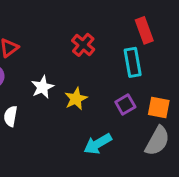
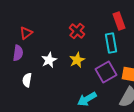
yellow star: (76, 99) -> (77, 60), moved
purple square: (125, 105) -> (106, 72), size x1.5

